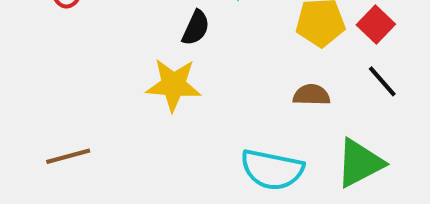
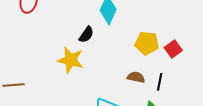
black line: (382, 81) -> (160, 82), moved, turned 42

